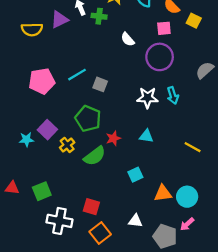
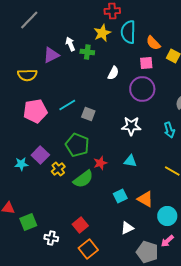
yellow semicircle: (32, 29) -> (27, 75), moved
white semicircle: (128, 39) -> (113, 73), turned -112
cyan arrow: (173, 95) -> (169, 130), moved
green square: (42, 191) -> (28, 222), moved
orange triangle: (163, 193) -> (145, 199), moved, turned 36
red square: (91, 207) -> (80, 225), turned 35
white cross: (59, 221) -> (51, 238), size x0.6
white triangle: (135, 221) -> (127, 228), moved, turned -32

